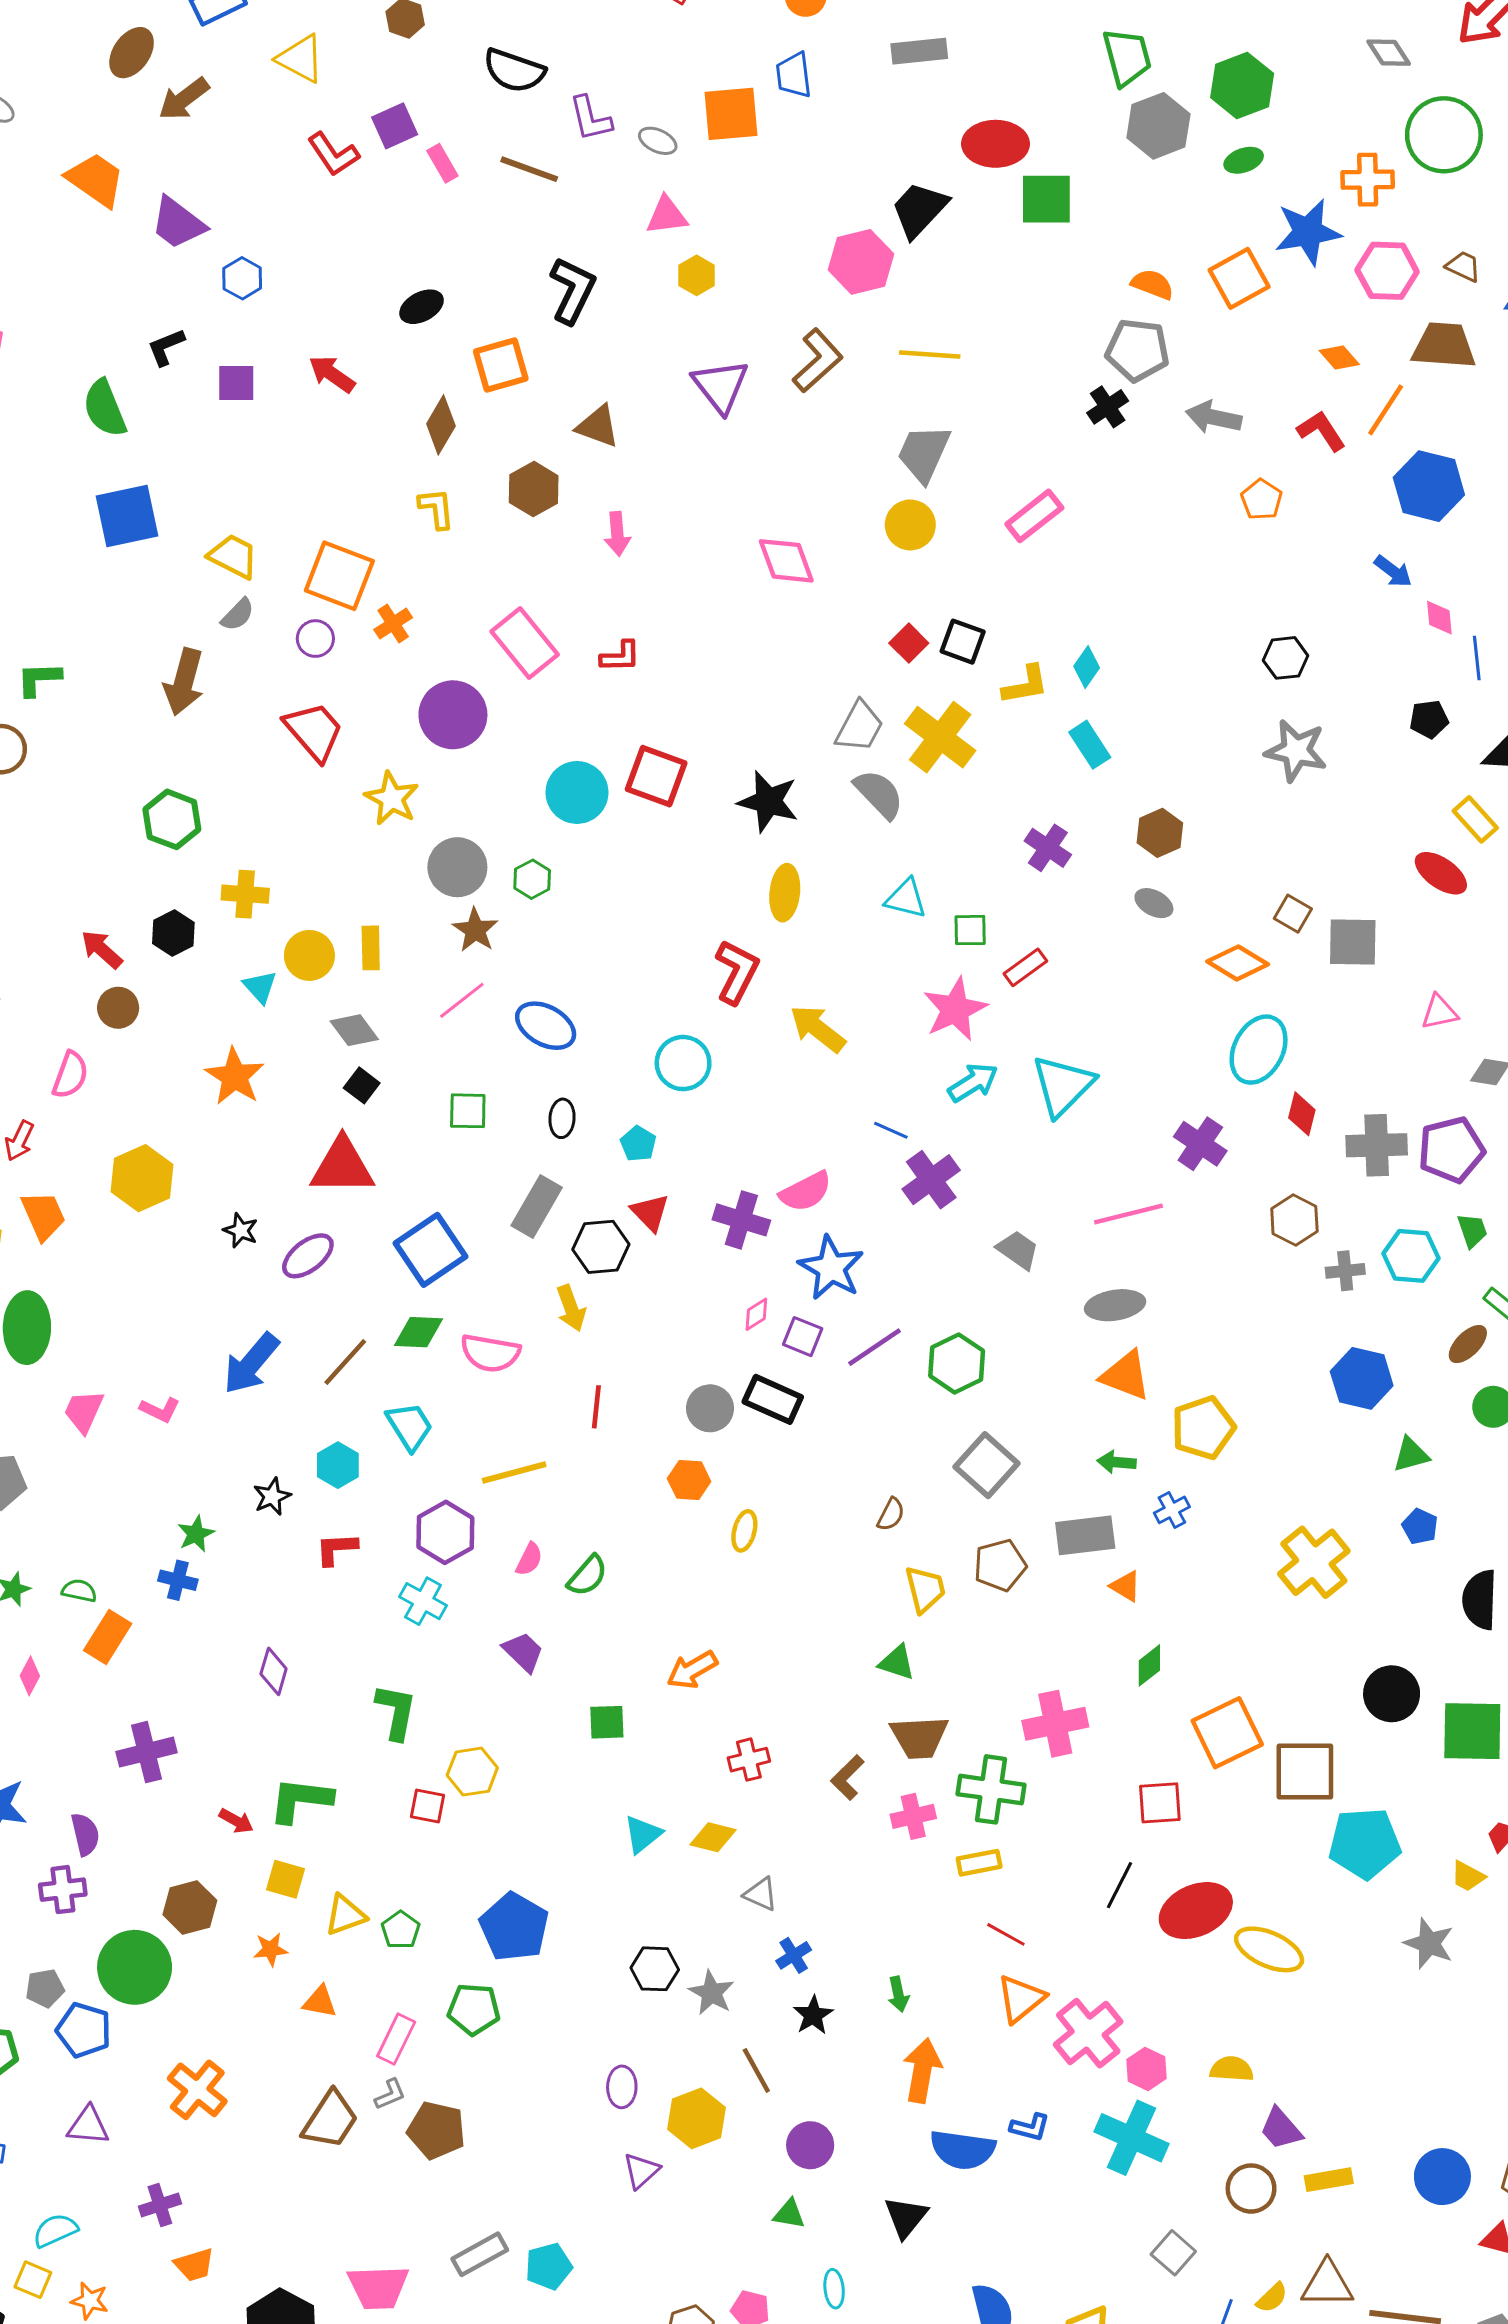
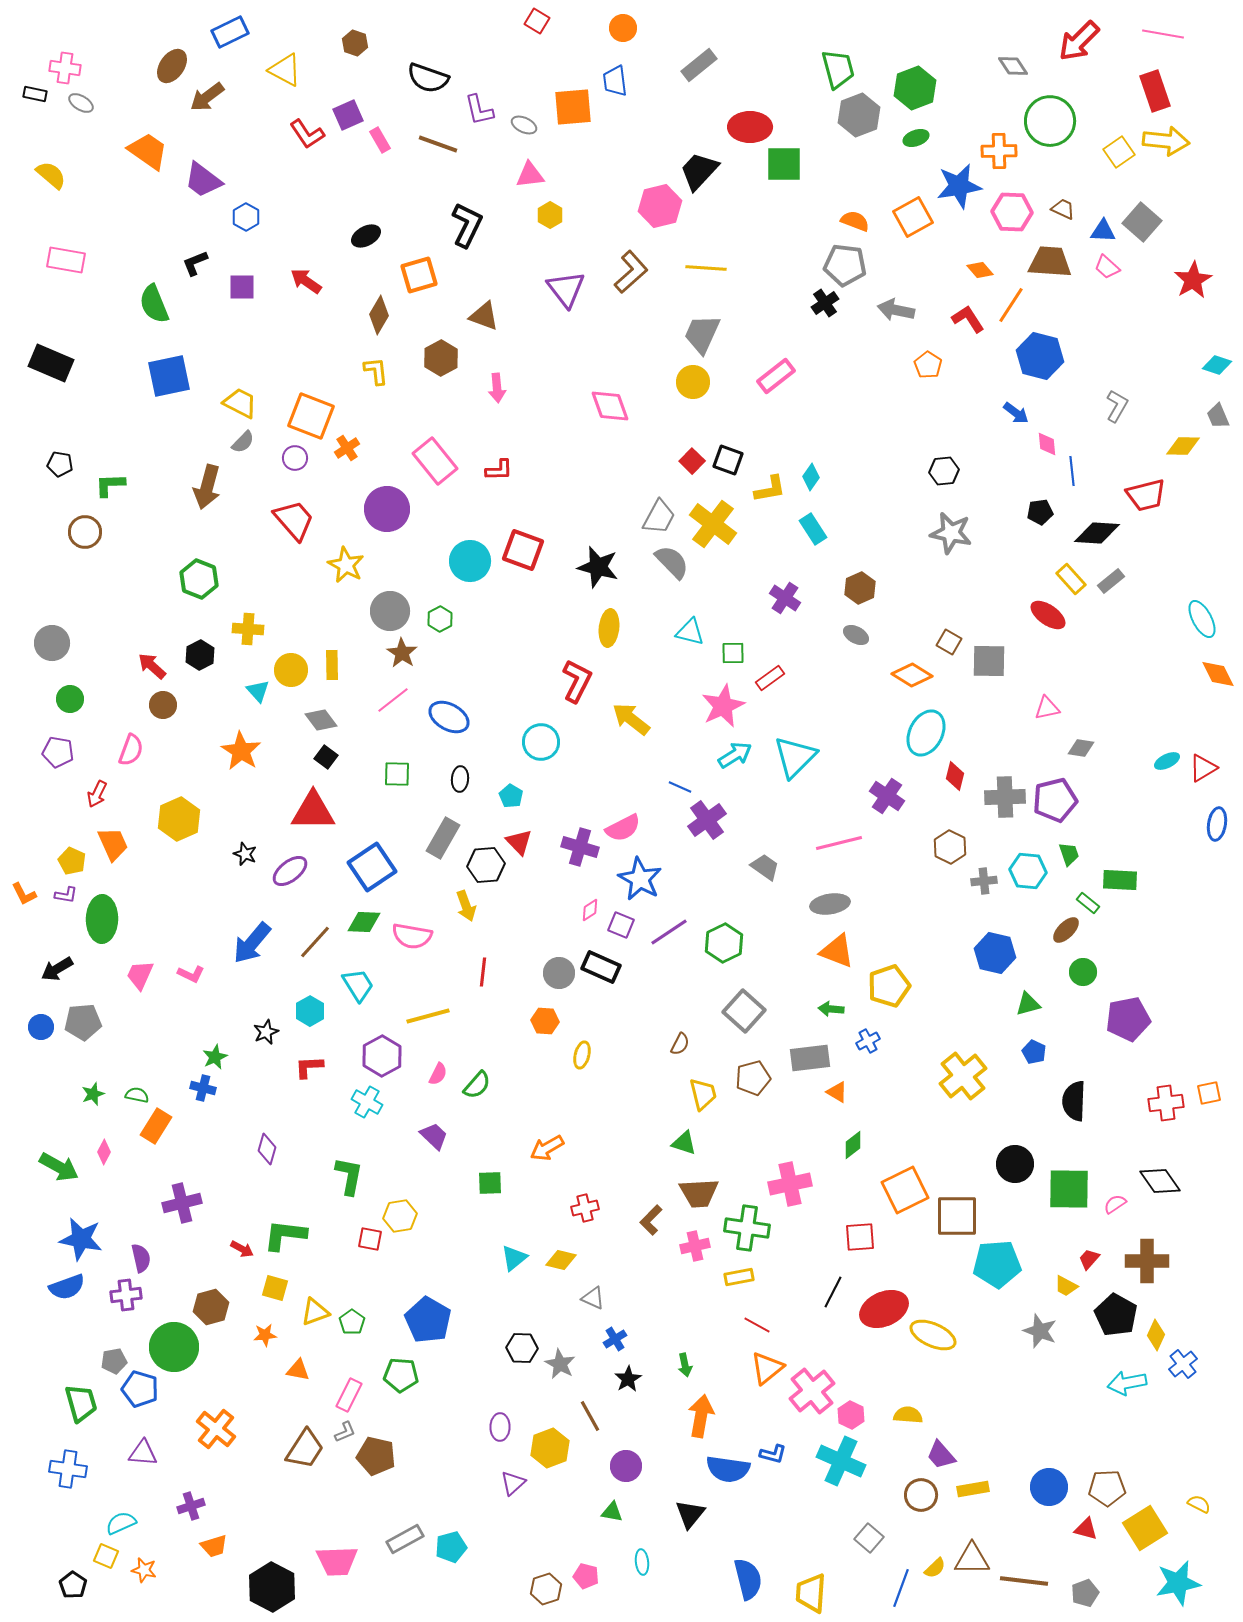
gray rectangle: (919, 51) -> (699, 65), turned -33

